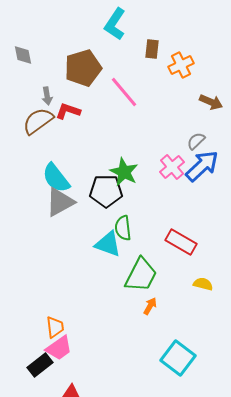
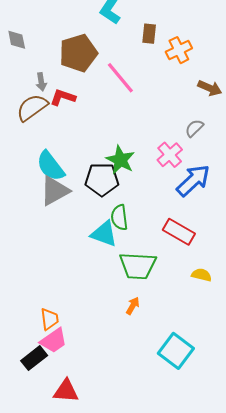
blue arrow: (202, 166) -> (193, 180), moved
green trapezoid: (141, 275) -> (138, 266), turned 66
orange arrow: (150, 306) -> (133, 306), moved

